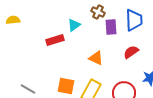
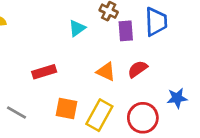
red rectangle: (55, 40) -> (44, 72), moved
red semicircle: (131, 52) -> (138, 69), moved

